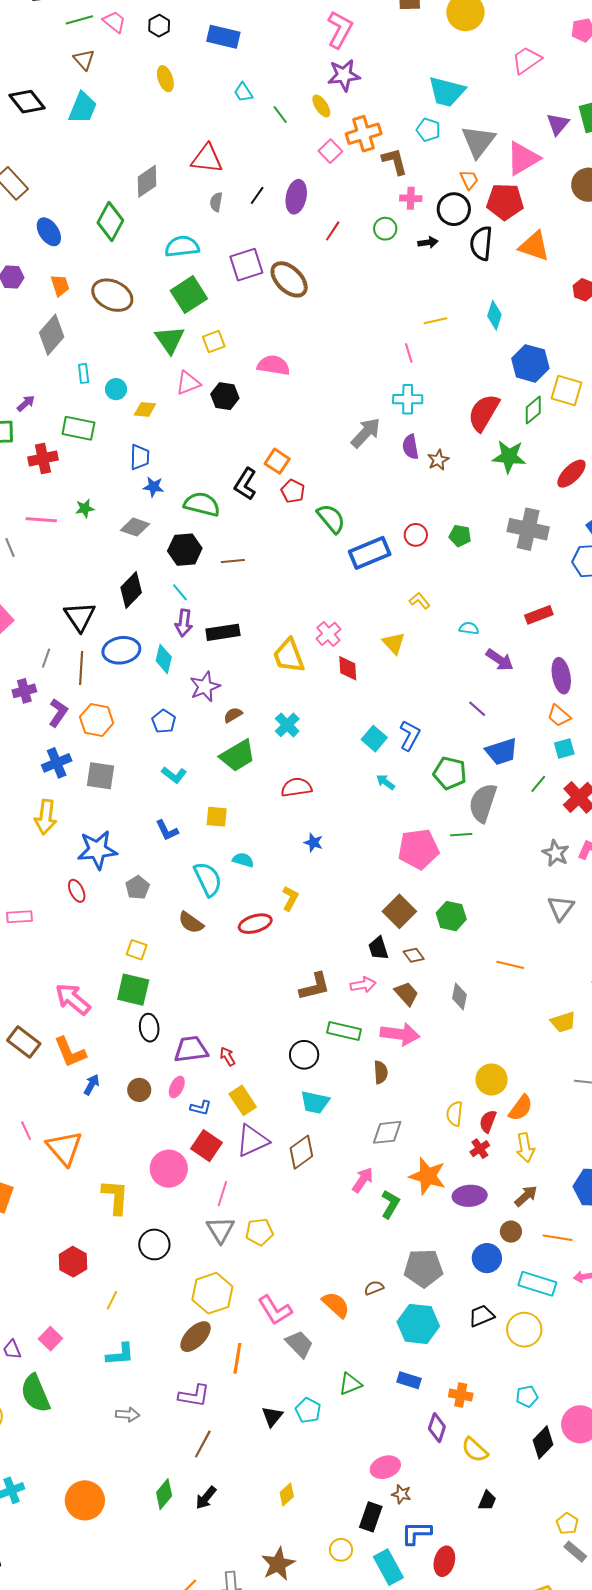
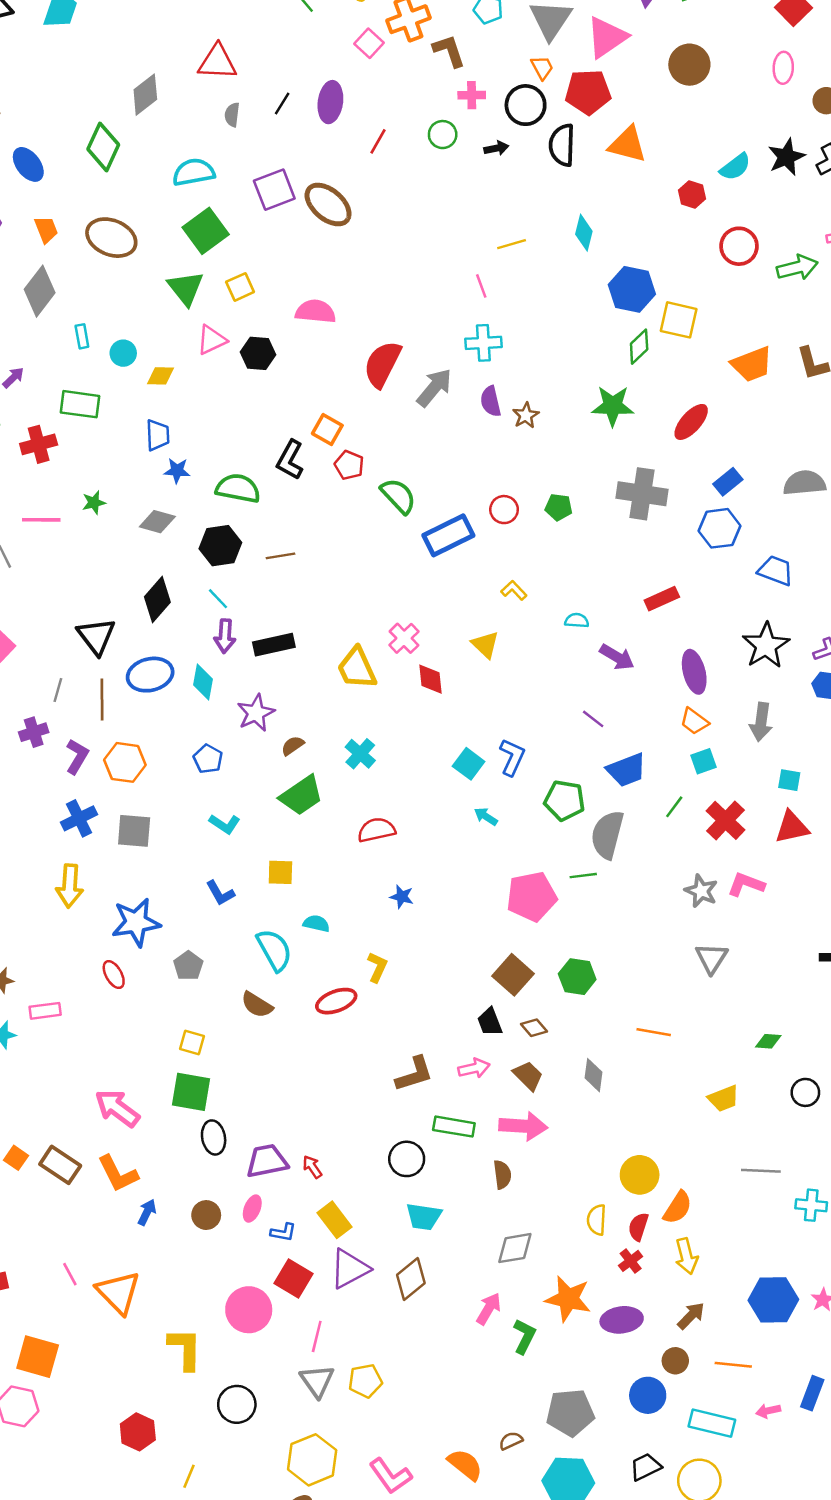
red semicircle: (484, 413) -> (382, 364), moved

